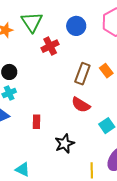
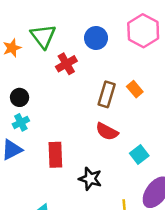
red rectangle: (37, 122) -> (55, 155), size x1.5
black star: (65, 144) -> (90, 179), turned -30

